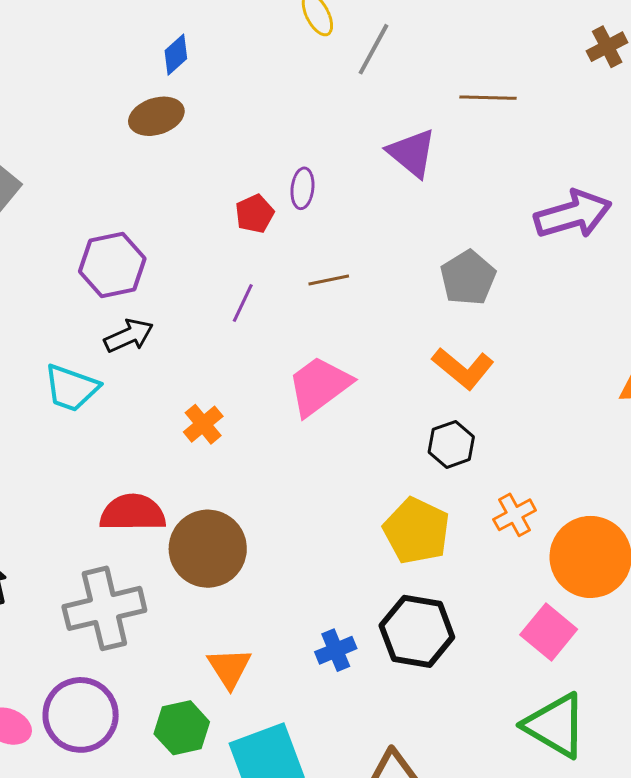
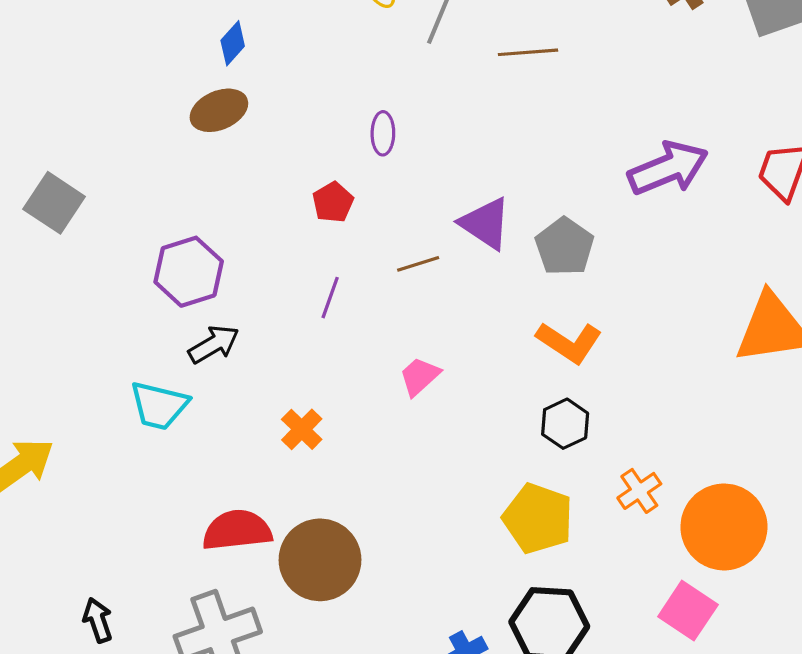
brown line: (488, 98) -> (528, 52), moved
purple triangle: (412, 153) -> (485, 224), moved
purple ellipse: (302, 188) -> (383, 133), moved
pink trapezoid: (319, 386) -> (420, 376), size x0.6

